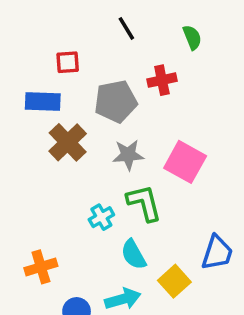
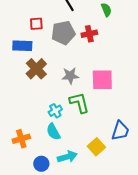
gray pentagon: (116, 101) -> (63, 33), moved
pink square: (185, 162) -> (102, 80), turned -30
cyan semicircle: (133, 254) -> (53, 132), moved

